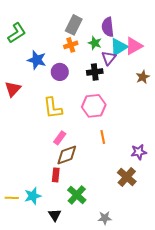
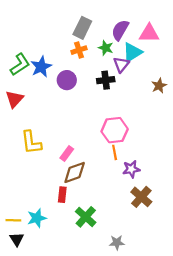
purple semicircle: (108, 27) -> (120, 30), turned 36
green L-shape: (17, 33) -> (20, 65), moved
pink triangle: (134, 46) -> (149, 33), moved, turned 30
blue star: (37, 60) -> (41, 67), turned 30
pink hexagon: (94, 106) -> (115, 130), moved
yellow L-shape: (53, 108) -> (31, 142), moved
purple star: (139, 152) -> (131, 169), moved
black triangle: (55, 215) -> (17, 239), moved

